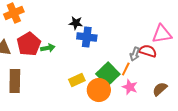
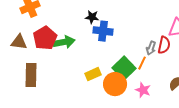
green arrow: (48, 48) -> (64, 42), size x1.5
red semicircle: (148, 51) -> (164, 45), turned 84
pink star: (130, 87) -> (143, 90), moved

